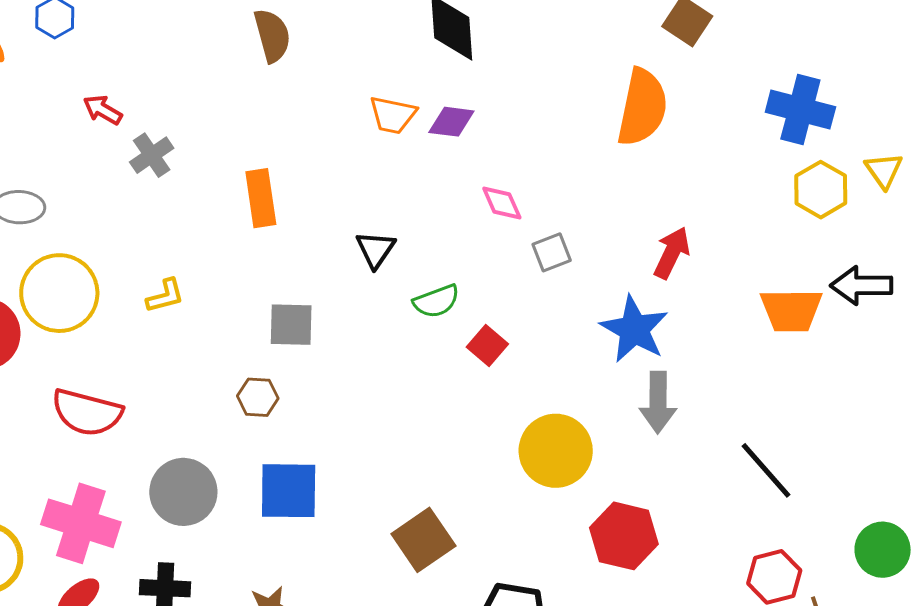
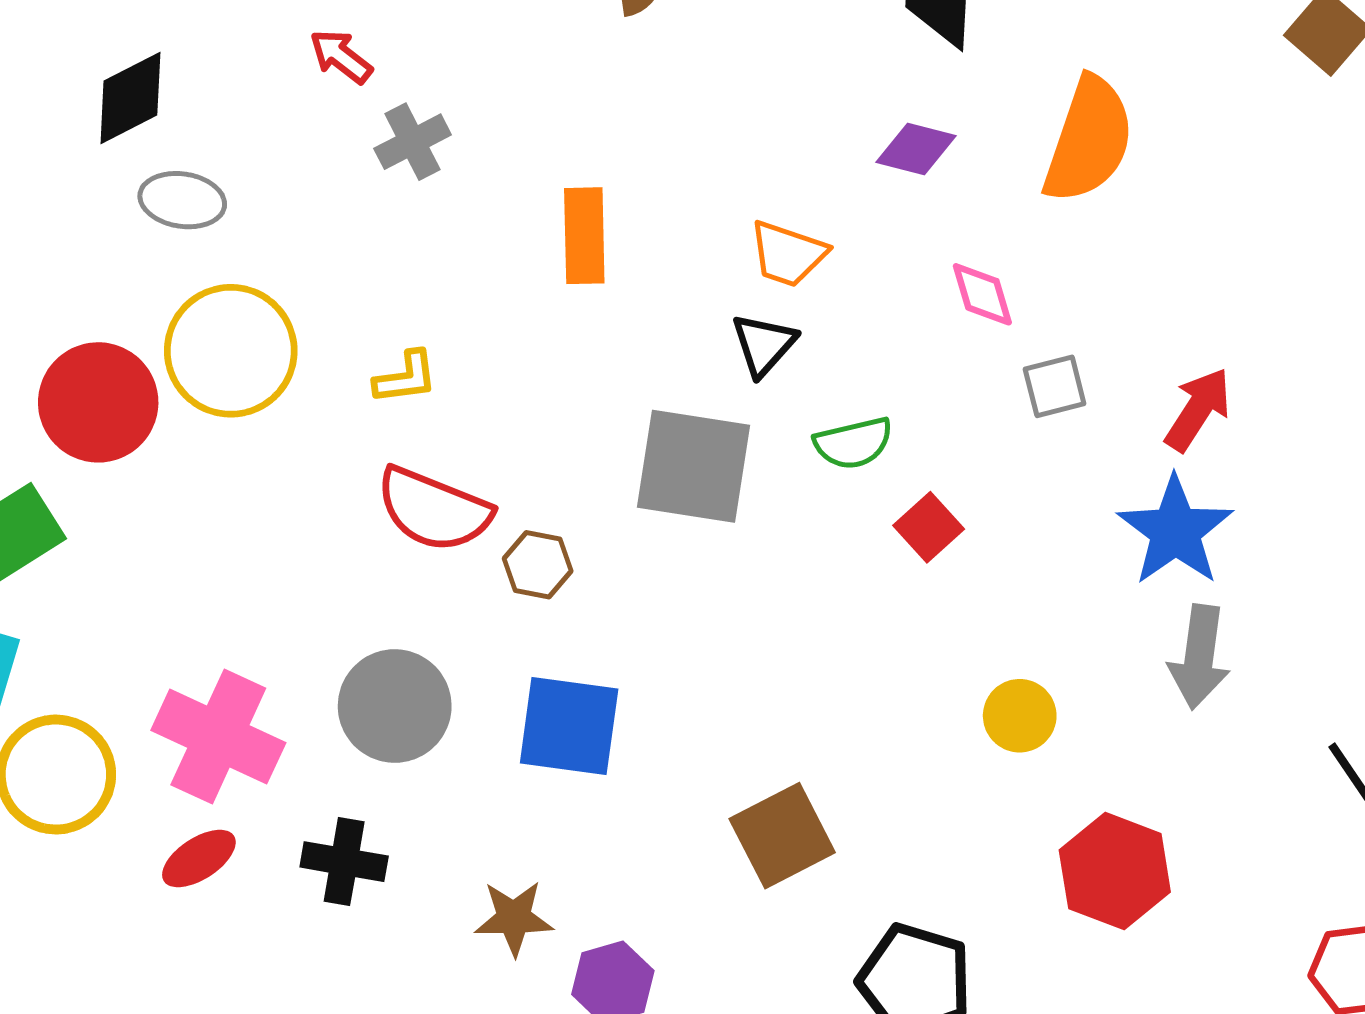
orange semicircle: (642, 107) -> (1089, 140), moved
orange trapezoid: (393, 115) -> (788, 254), moved
red arrow: (672, 253) -> (1198, 409), moved
gray square: (291, 325) -> (694, 466), moved, size x1.5
red semicircle: (87, 412) -> (434, 509), moved
yellow circle: (556, 451) -> (1020, 716), size x0.6

